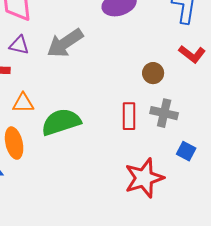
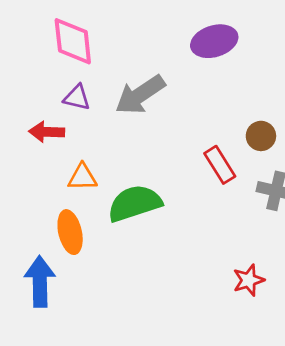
red rectangle: (129, 116) -> (220, 165), moved, turned -32
red star: (144, 178) -> (249, 280), size x0.6

